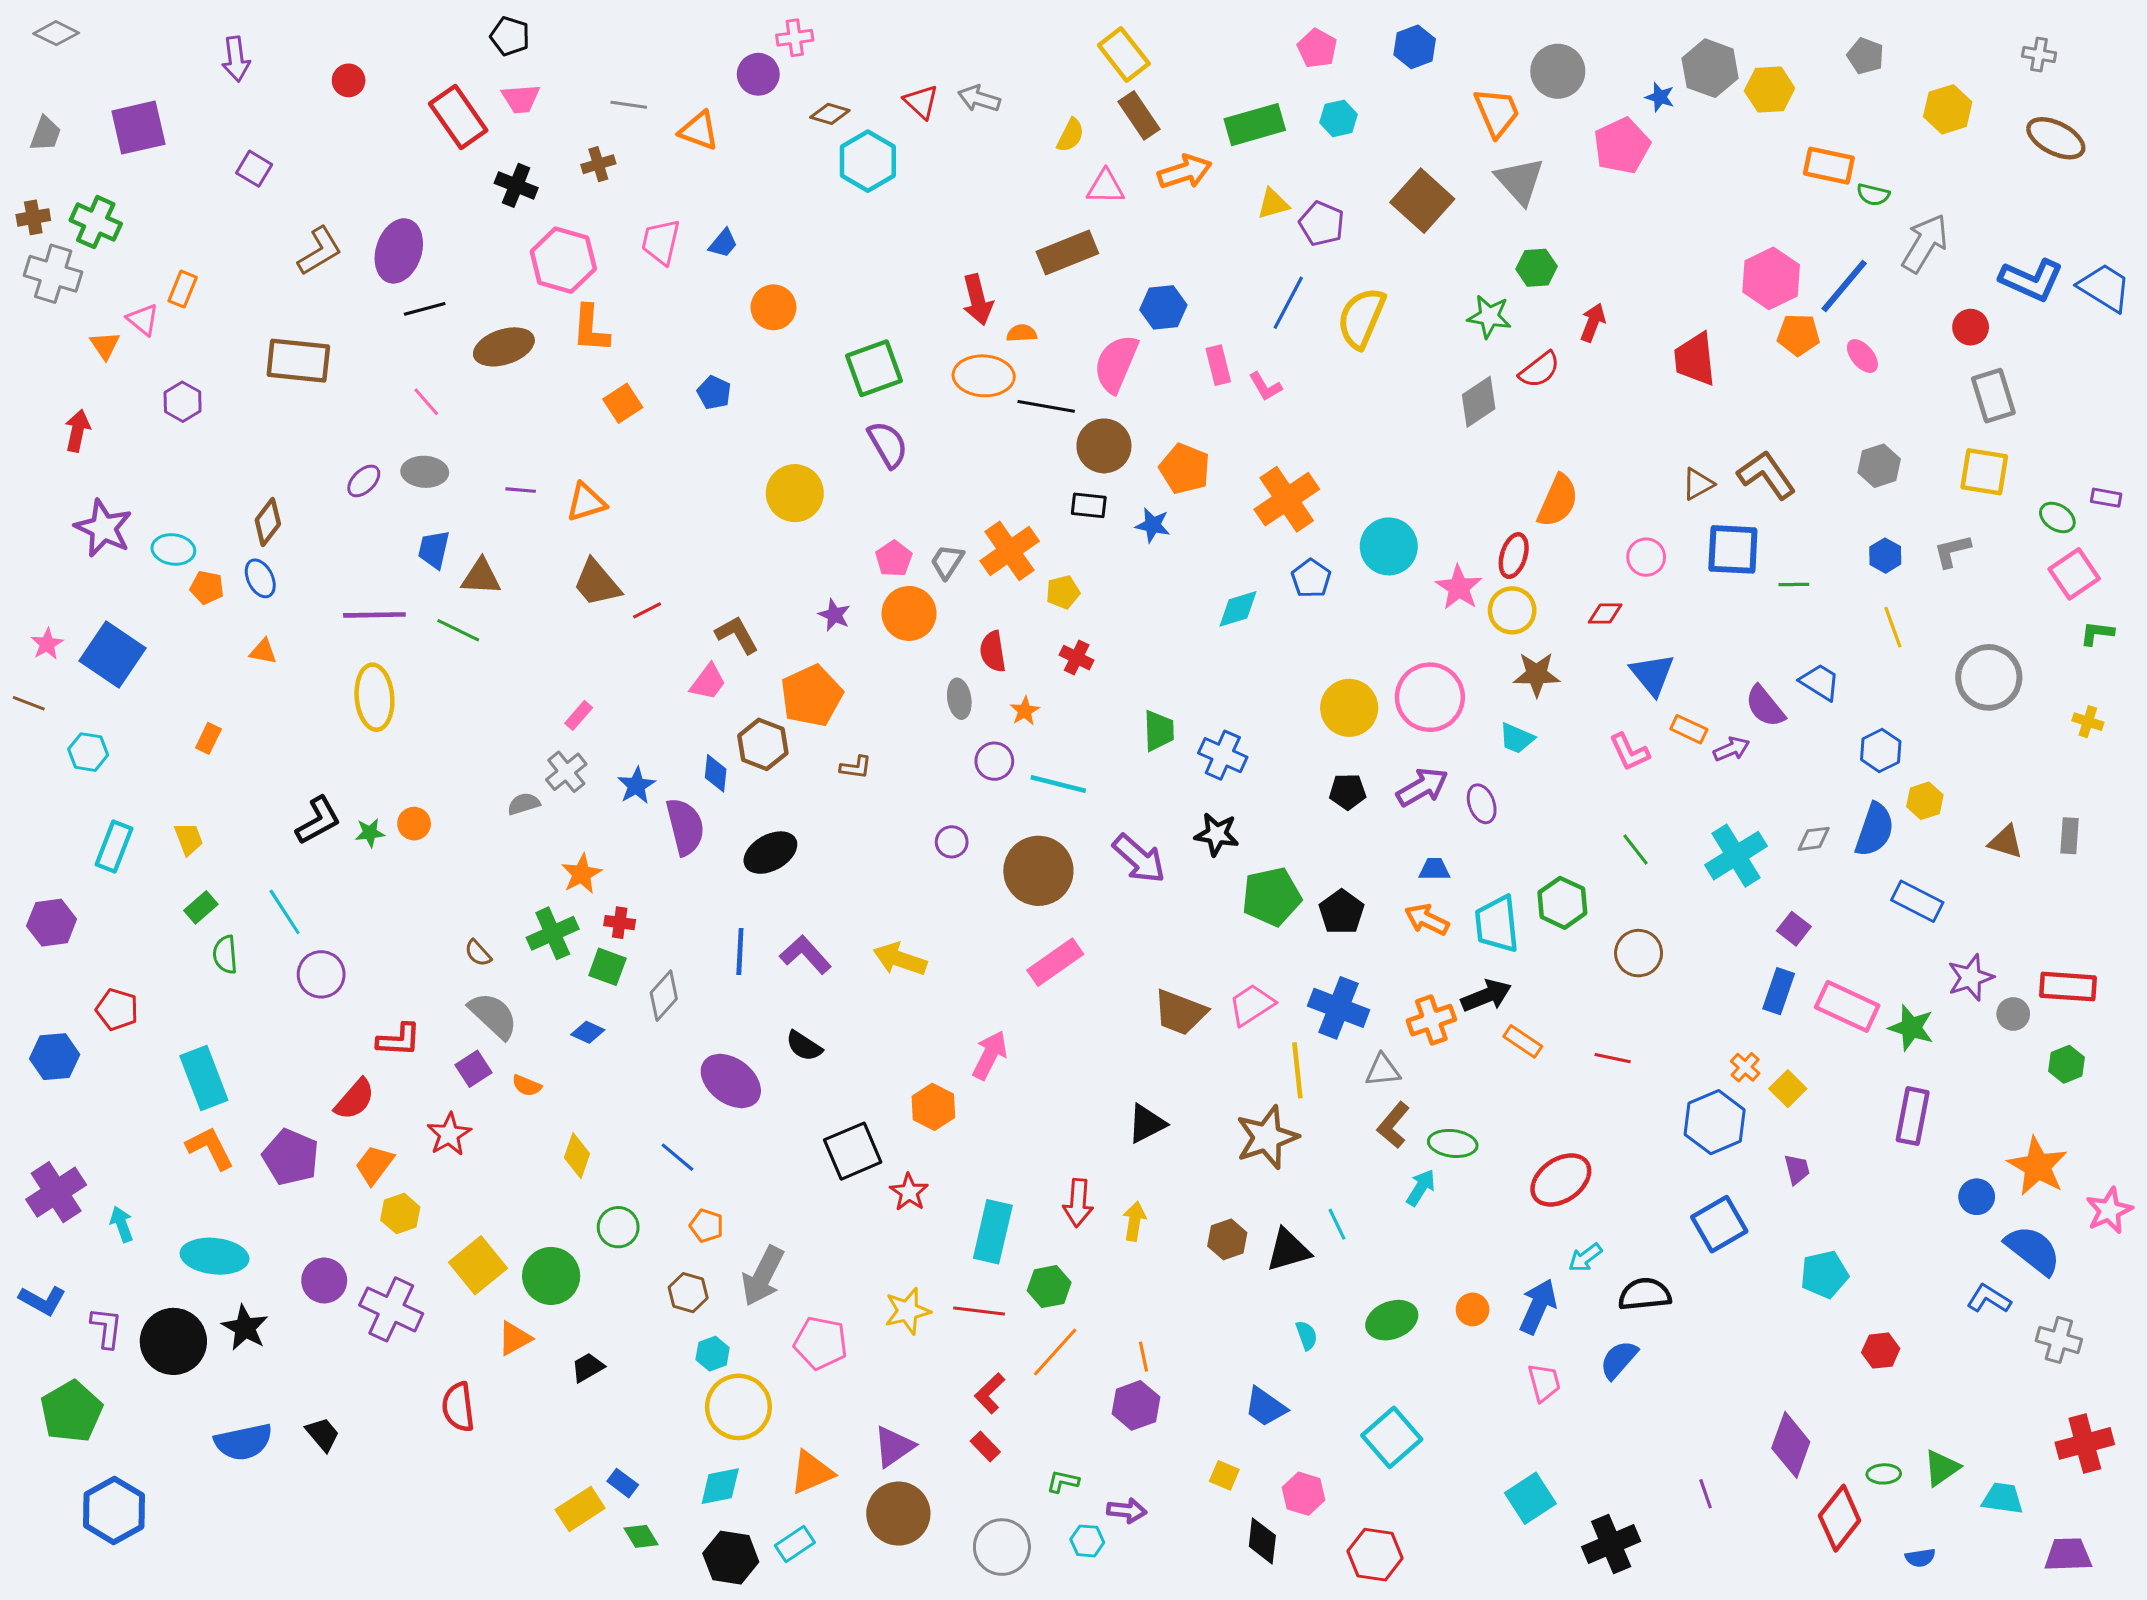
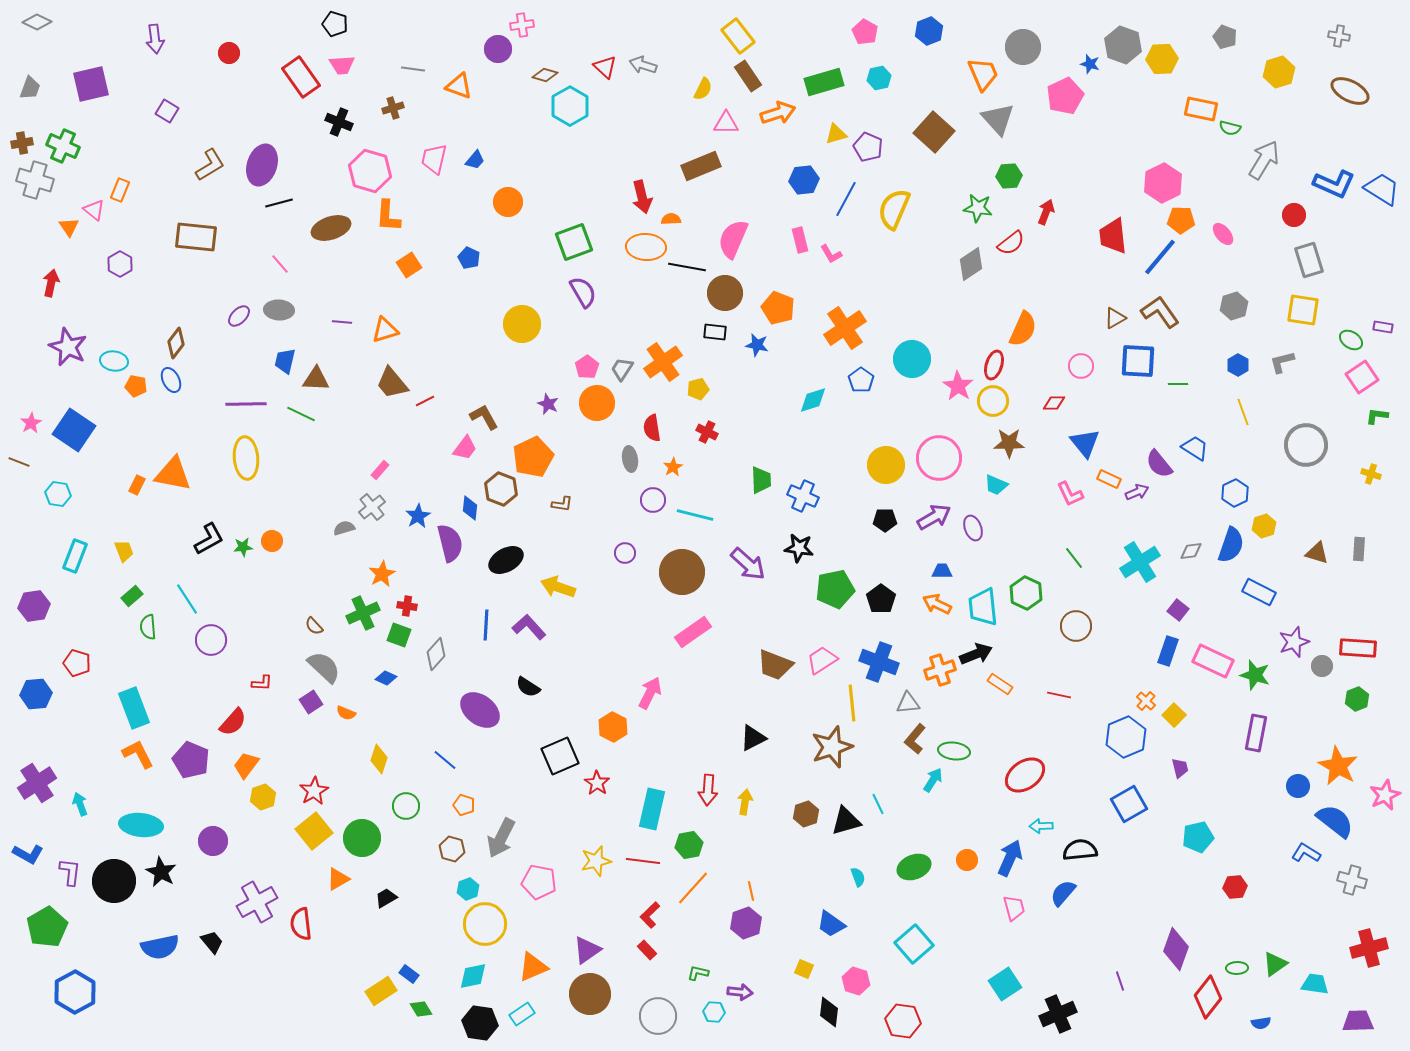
blue line: (1844, 286) -> (1160, 257), moved
blue hexagon: (1163, 307) -> (804, 180), moved
orange triangle: (263, 652) -> (173, 474), moved, size x2.0
yellow arrow: (900, 959) -> (558, 587), moved
red L-shape: (399, 1040) -> (262, 683), size x0.7
red star: (449, 1134) -> (314, 791), moved
cyan arrow: (1585, 1258) -> (1041, 826), turned 35
purple cross: (391, 1309) -> (257, 902), moved, turned 36

